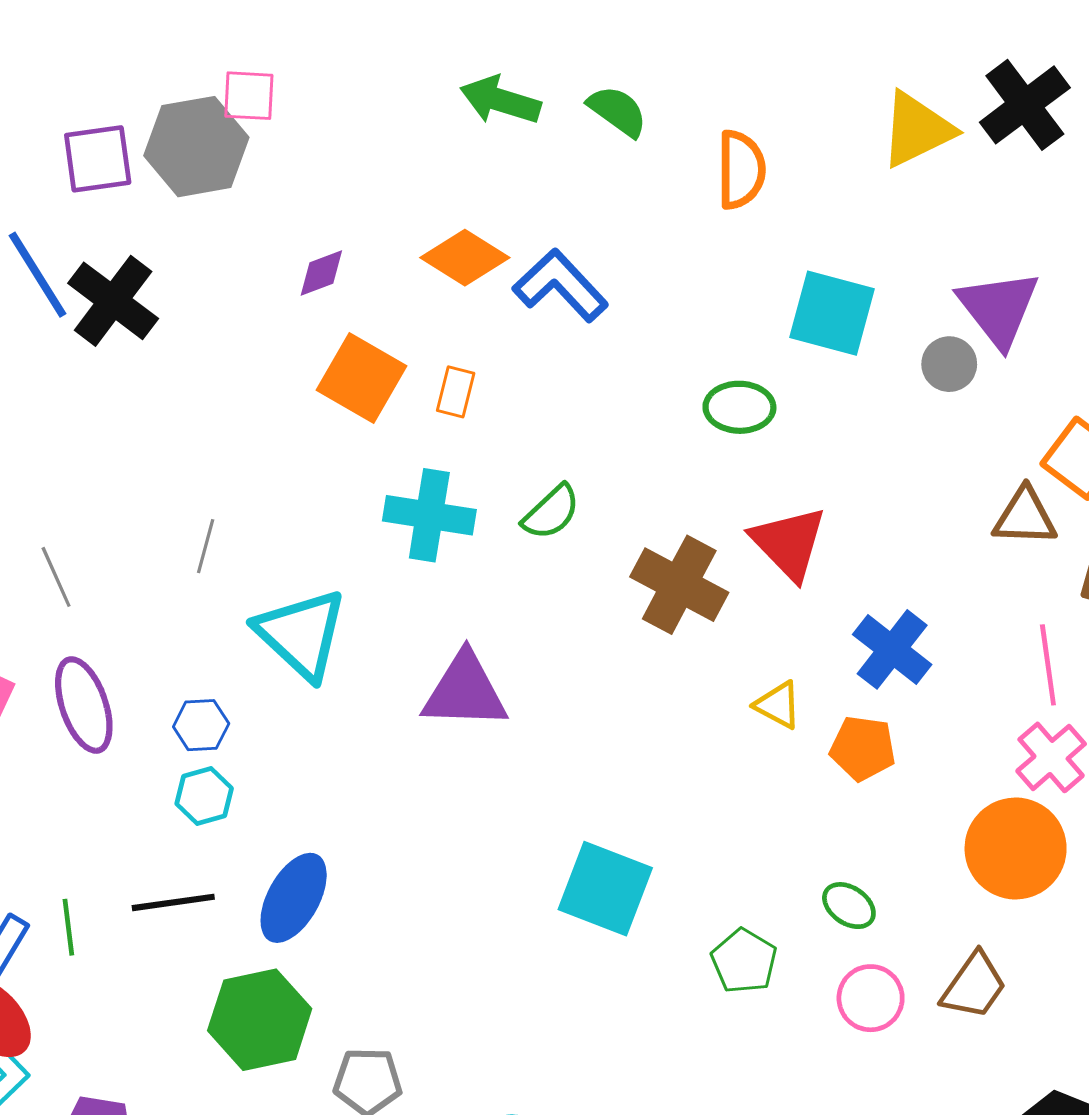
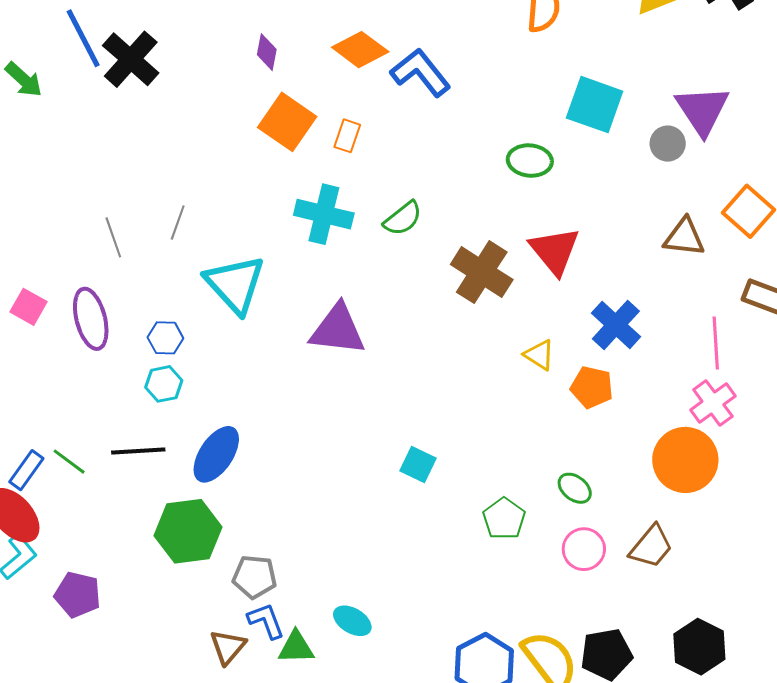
purple diamond: (321, 273) -> (267, 52), turned -63
brown triangle: (1025, 517) -> (684, 237), moved
gray line: (56, 577) -> (113, 237), moved
cyan square: (605, 889) -> (418, 465), size x0.6
green line: (68, 927) -> (69, 462), turned -51

